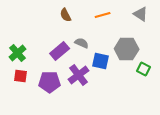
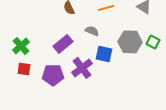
gray semicircle: (82, 43) -> (92, 31), moved
green square: (144, 69) -> (153, 42), moved

